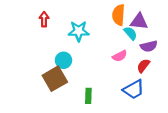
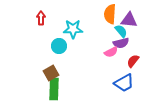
purple semicircle: (149, 46) -> (121, 43), moved
cyan circle: (63, 60) -> (59, 46), moved
brown square: (55, 79) -> (51, 73), size x0.7
green rectangle: (88, 96) -> (54, 89), moved, size x1.5

